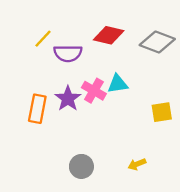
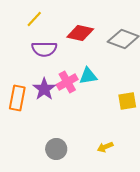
yellow line: (43, 39) -> (34, 19), moved
pink cross: (94, 91) -> (67, 82), turned 30

